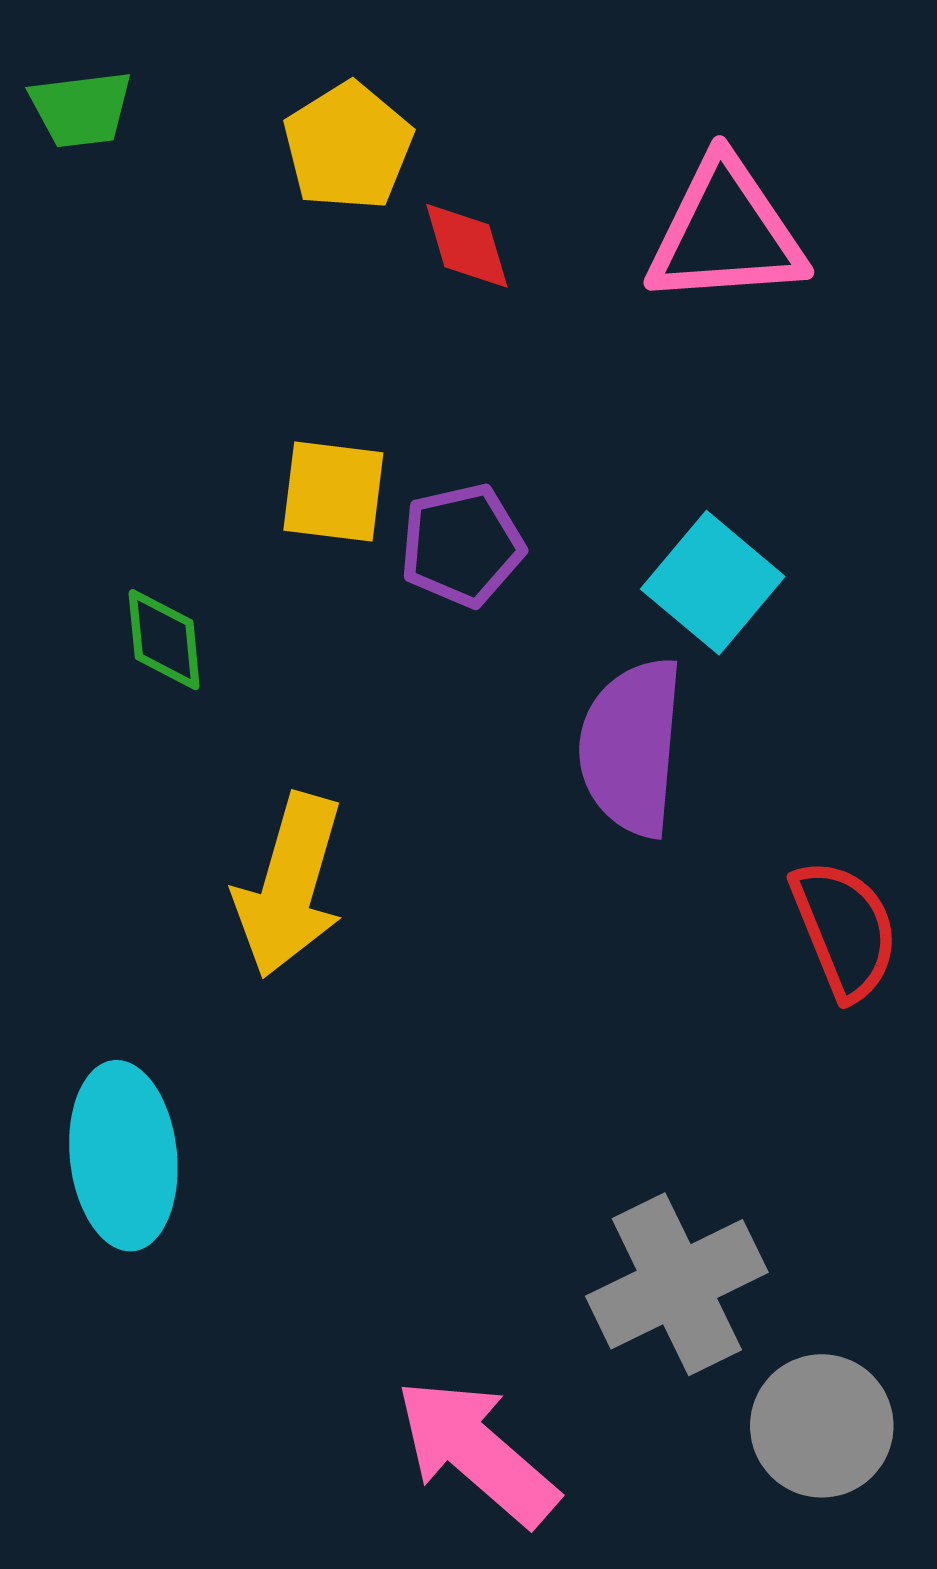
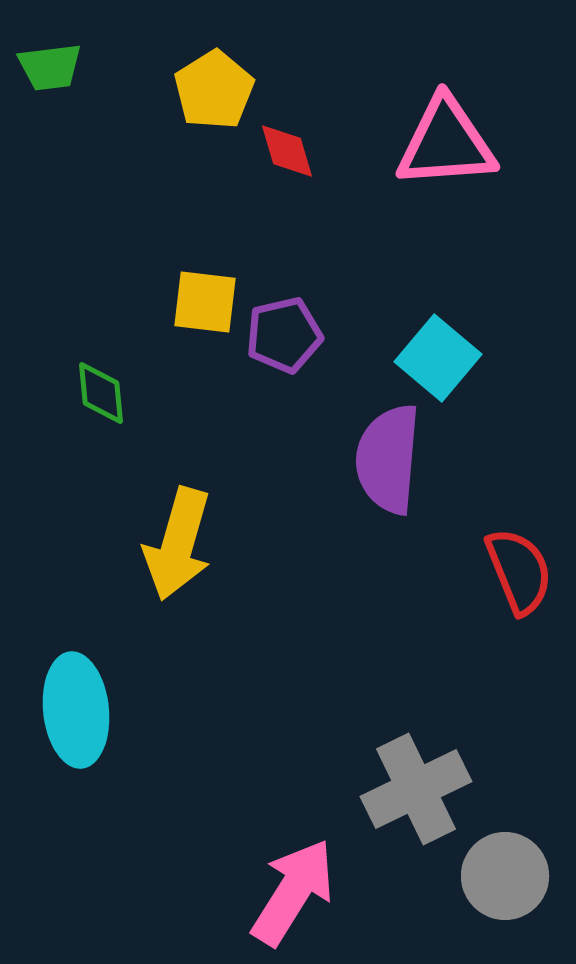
pink arrow: (477, 1452) -> (293, 892), turned 81

